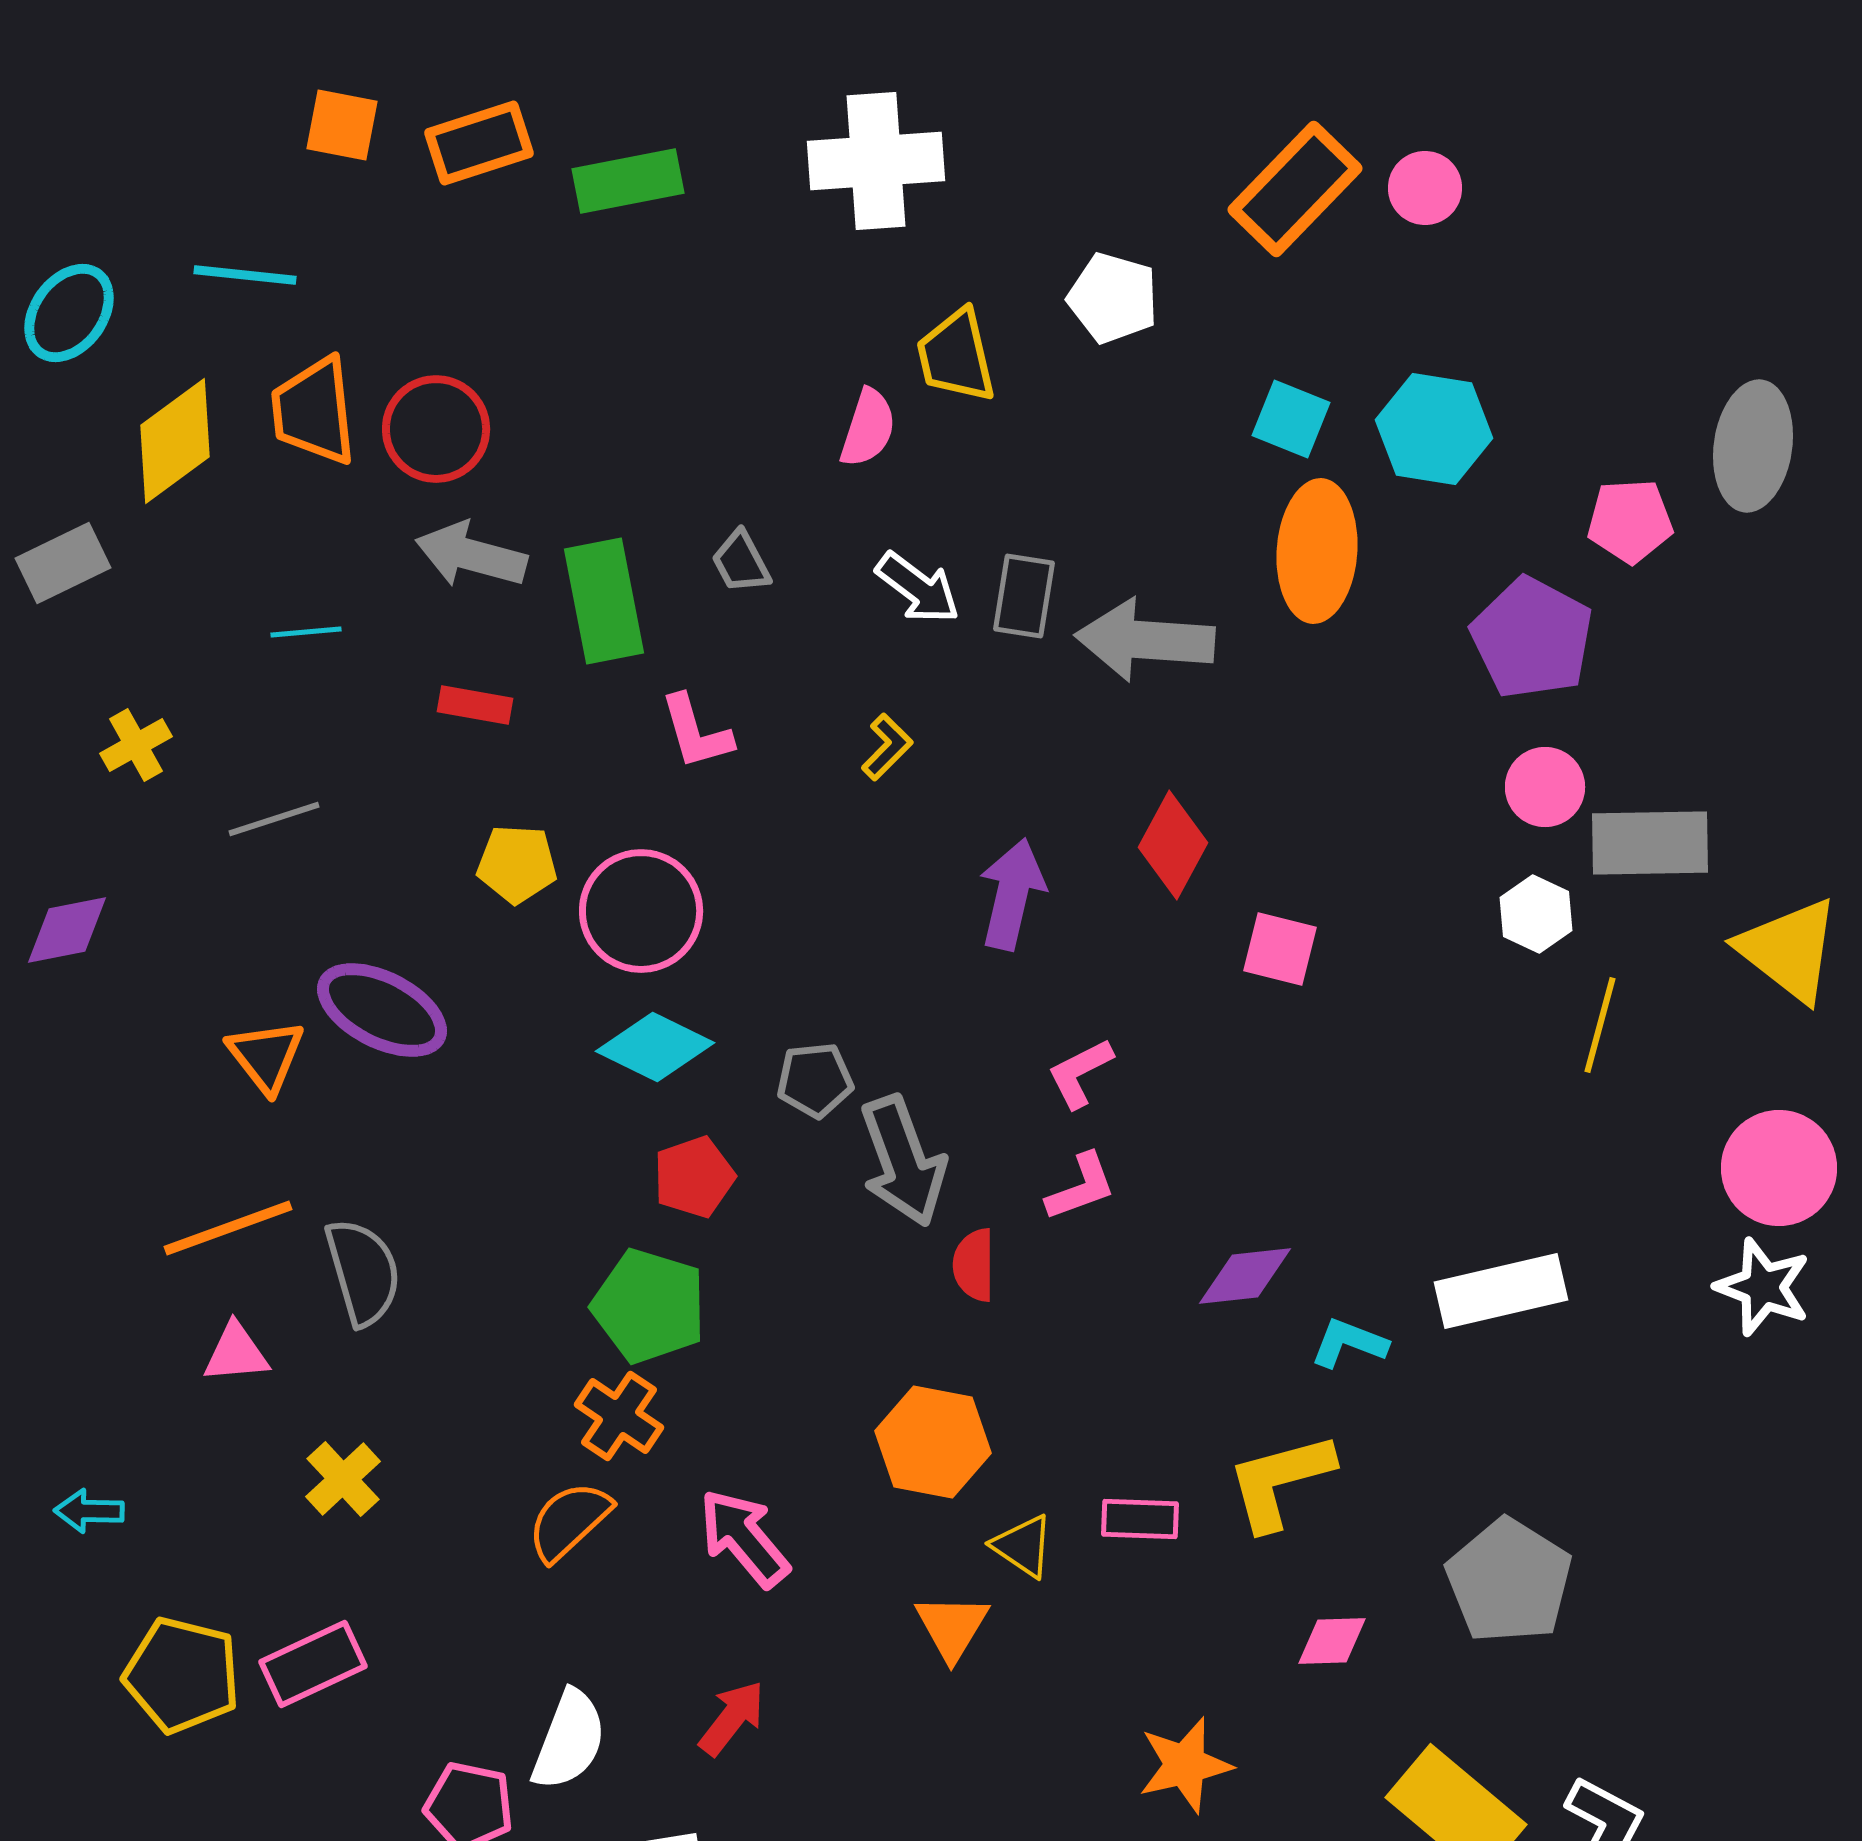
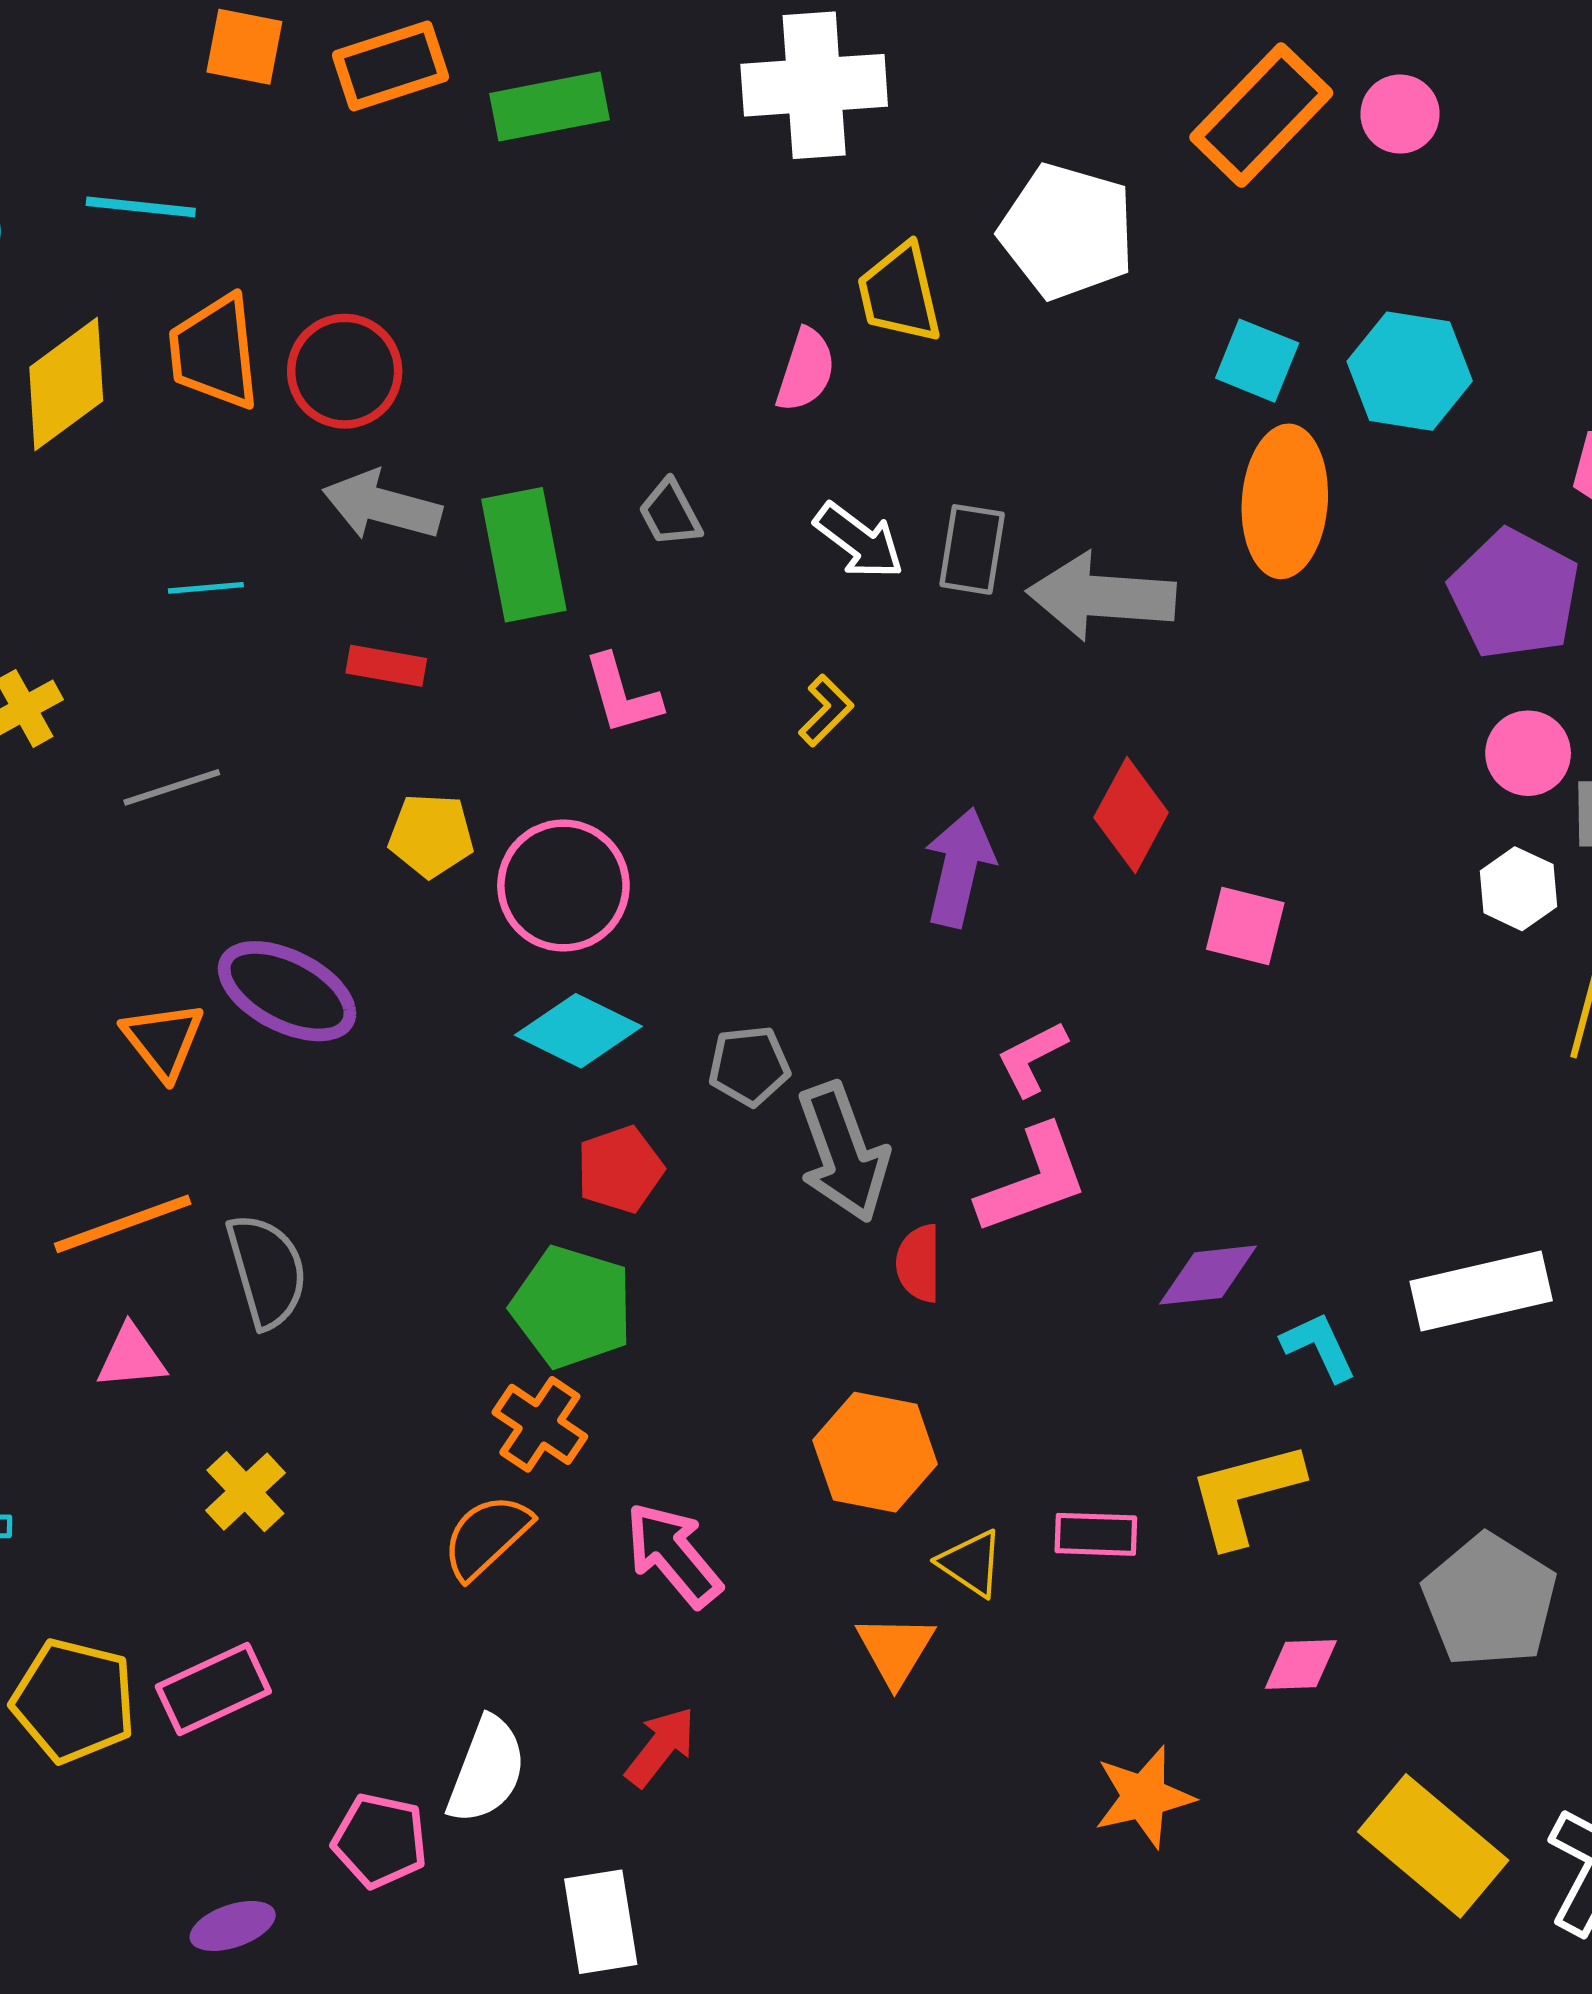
white pentagon: (1113, 298) -> (1067, 231), size x1.4
pink L-shape: (1081, 1187) -> (1033, 1180), size x1.5
cyan L-shape: (1349, 1343) -> (1319, 1347), turned 44

